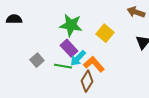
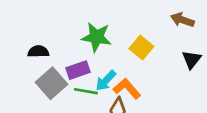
black semicircle: (14, 19) -> (38, 52), moved
purple rectangle: (69, 48) -> (78, 70), moved, turned -66
gray square: (37, 60) -> (52, 83), size x1.6

